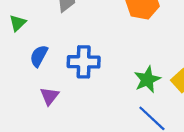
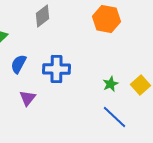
green star: (147, 80) -> (110, 84), size x0.7

